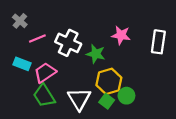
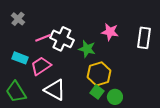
pink line: (37, 38) -> (43, 38), moved
green trapezoid: (44, 96) -> (16, 92), moved
green circle: (126, 96) -> (115, 97), moved
white triangle: (79, 99) -> (55, 90), moved, turned -30

